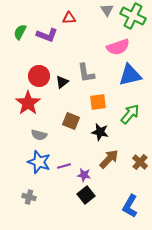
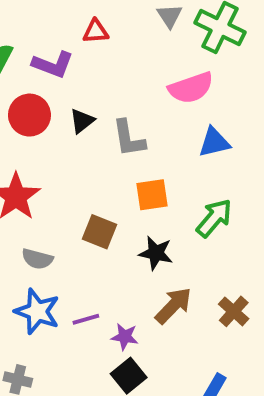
blue triangle: (130, 75) -> (214, 142), size x0.7
red circle: (39, 76) -> (29, 115), moved
black triangle: (62, 82) -> (82, 121), moved

